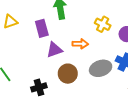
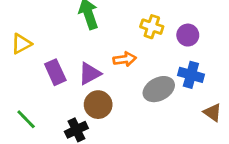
purple rectangle: (42, 28) -> (55, 72), moved
brown circle: (68, 74) -> (98, 105), moved

